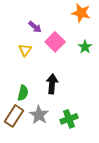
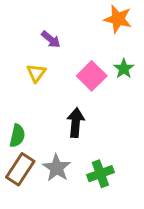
pink square: (55, 42) -> (92, 76), moved
green semicircle: (23, 93) -> (17, 136), moved

